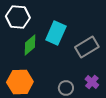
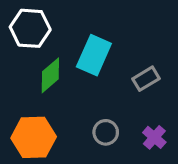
gray rectangle: (87, 47) -> (146, 79), size x0.7
gray circle: (66, 88) -> (106, 132), moved

